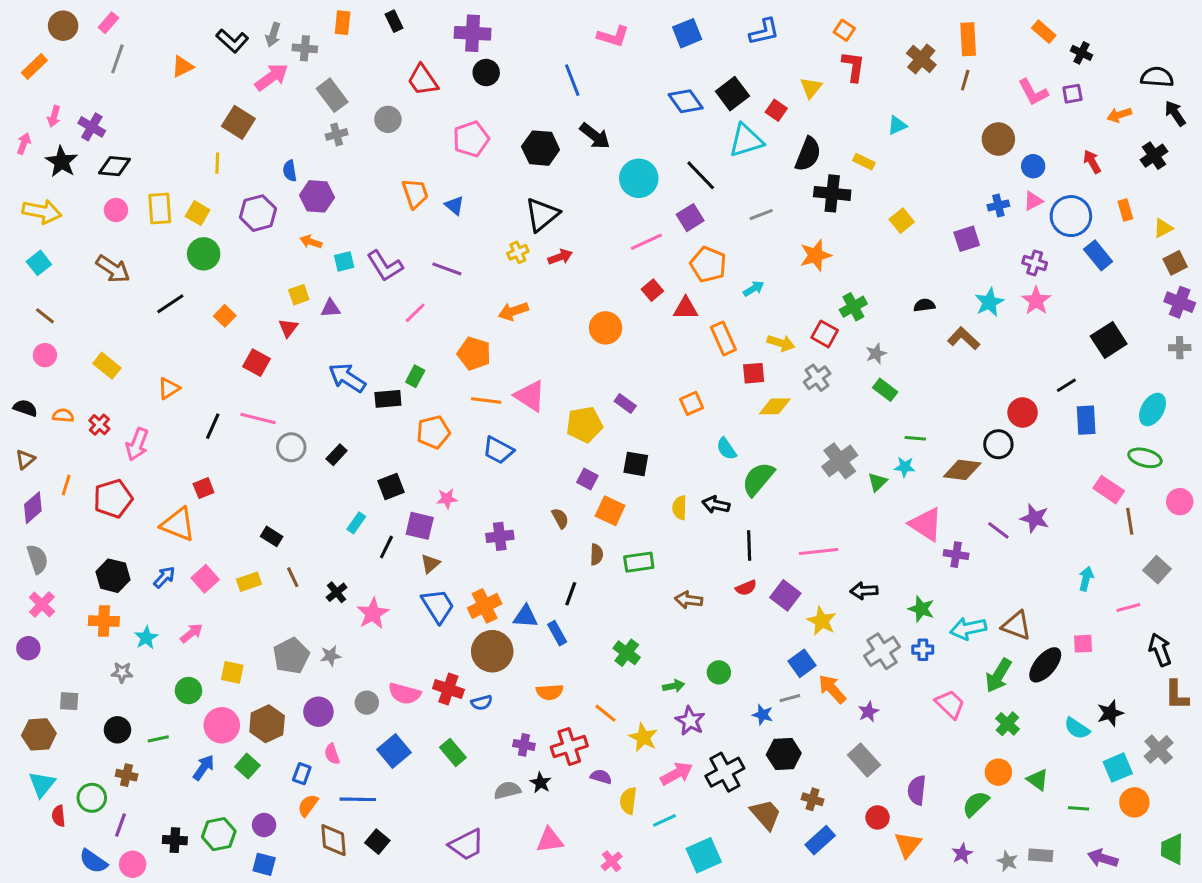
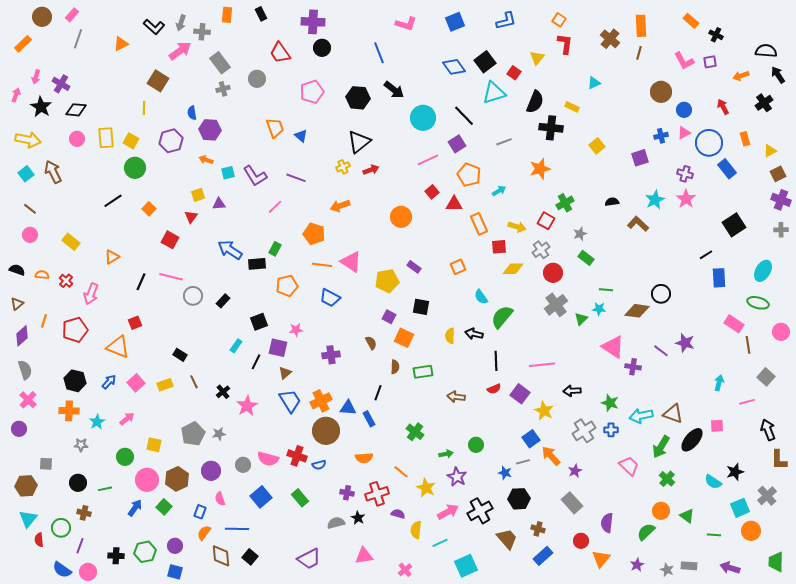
brown arrow: (113, 269) -> (53, 172), moved, turned -150
red circle: (1023, 413) -> (553, 273), moved

